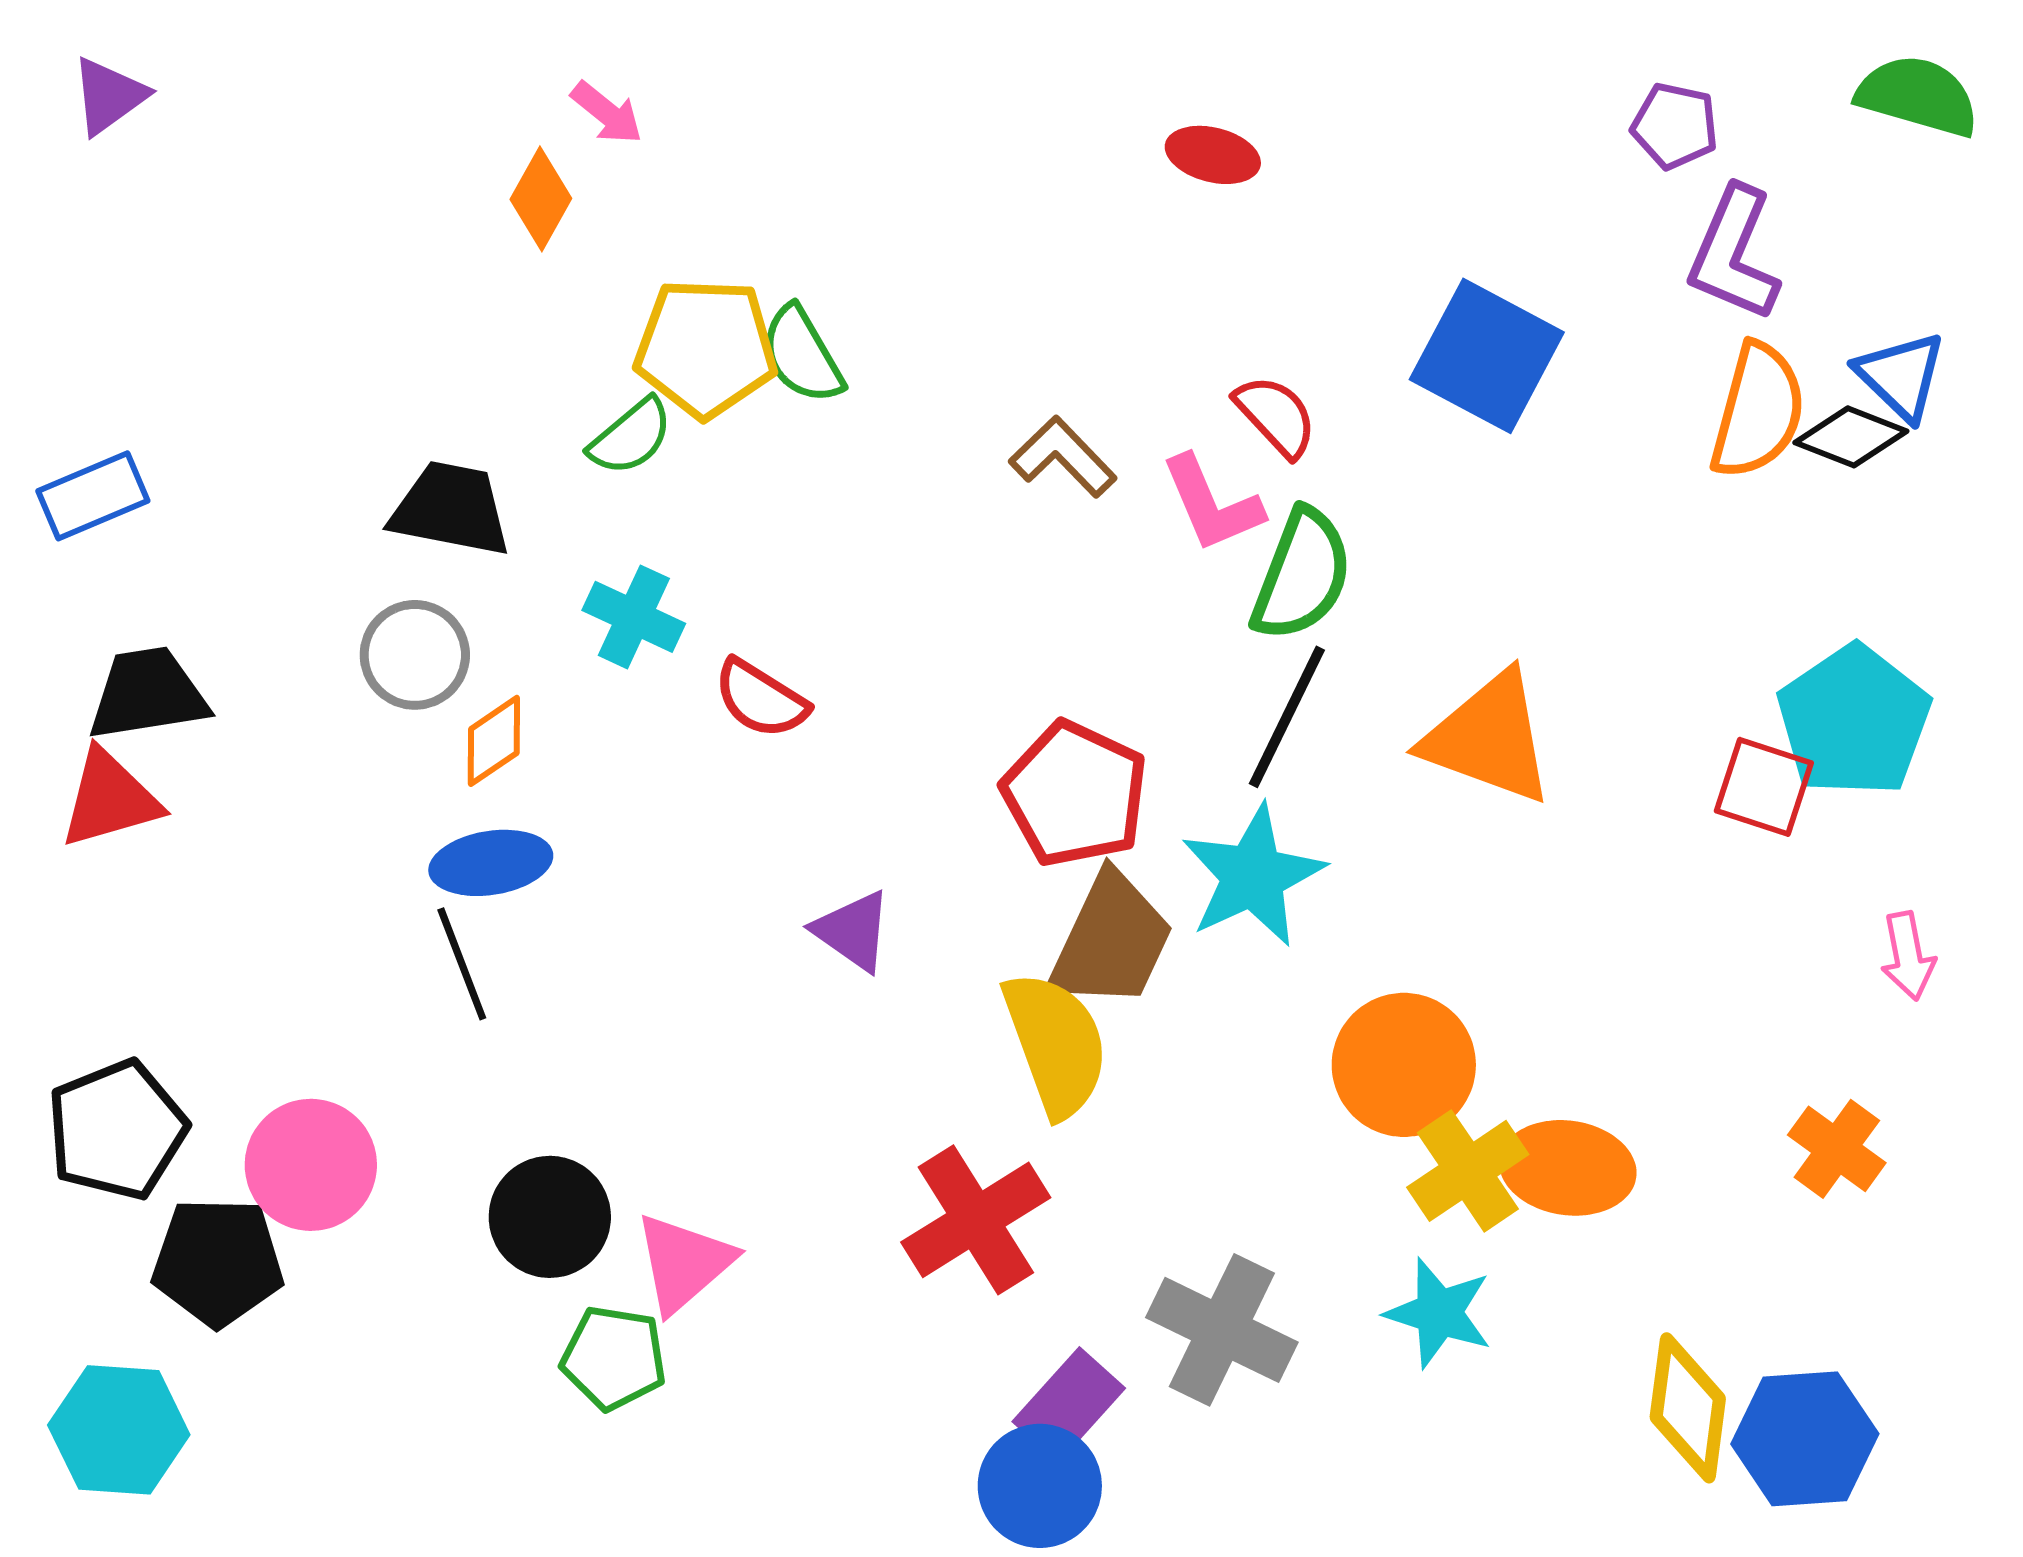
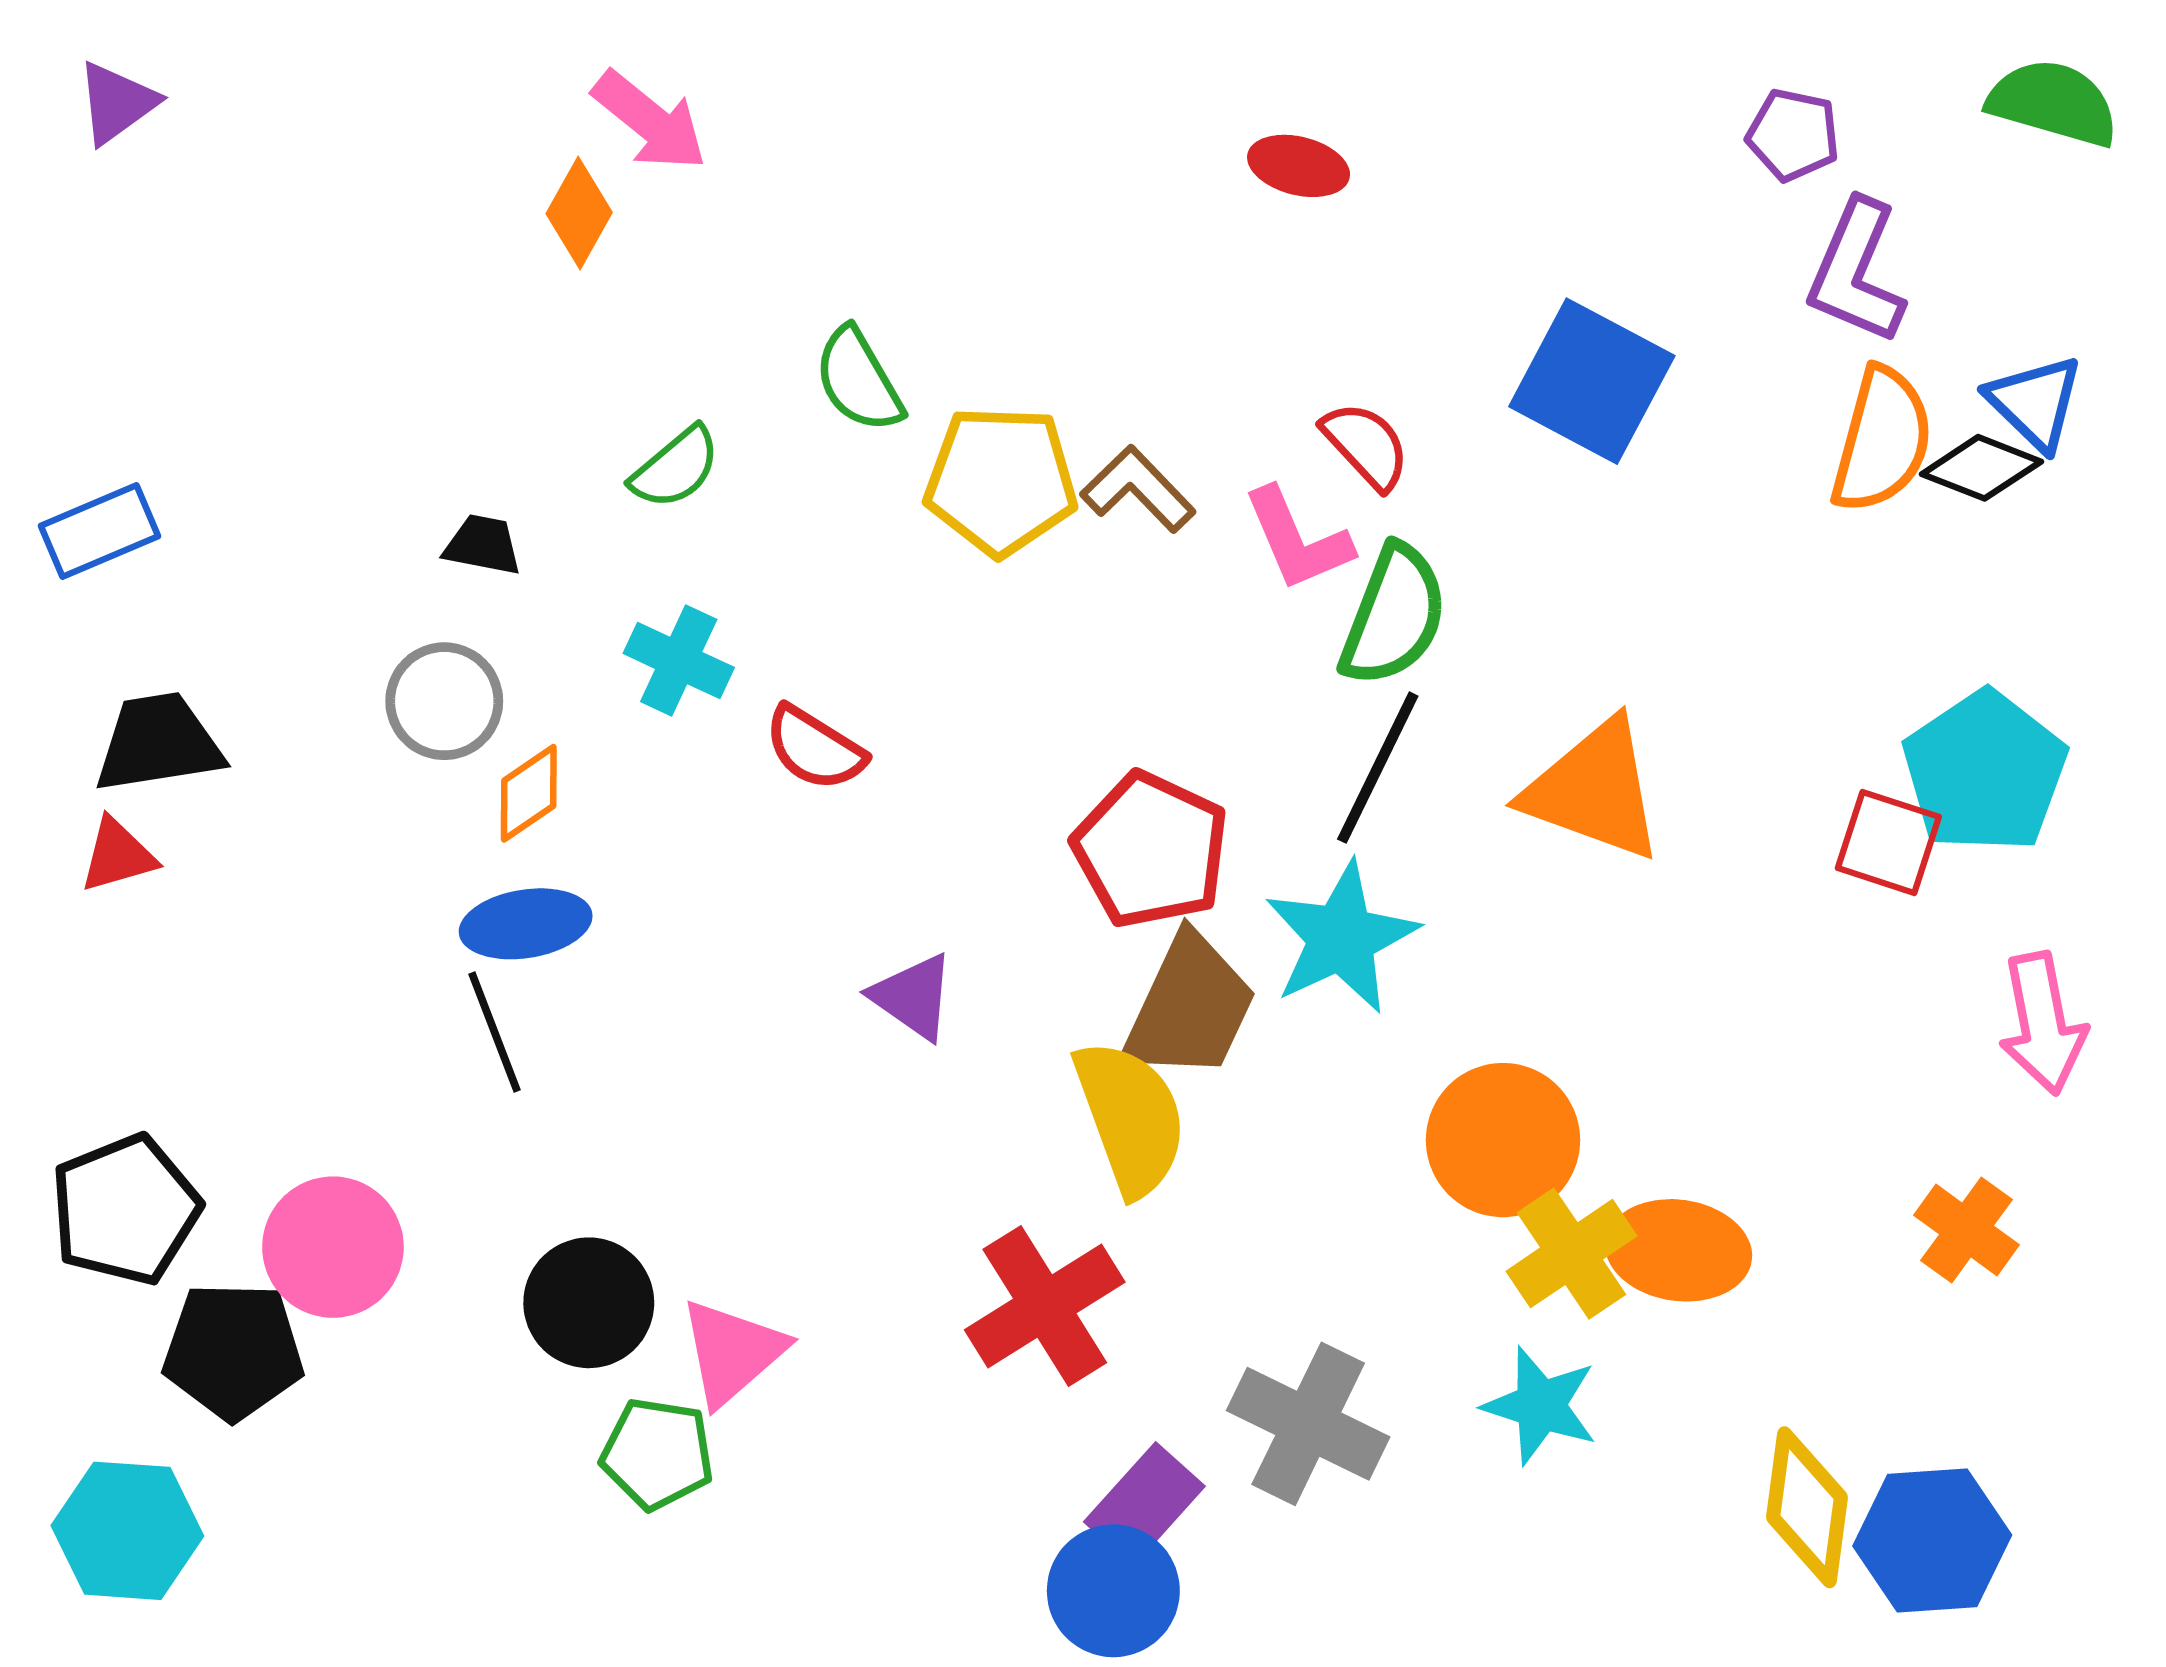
pink arrow: (607, 113) -> (650, 121), size x1.5
yellow pentagon: (706, 348) -> (1001, 481), moved
black trapezoid: (451, 509) -> (483, 545), size x0.6
red triangle: (110, 799) -> (118, 855), size x0.7
pink arrow: (1908, 956) -> (2043, 1023), size x1.5

